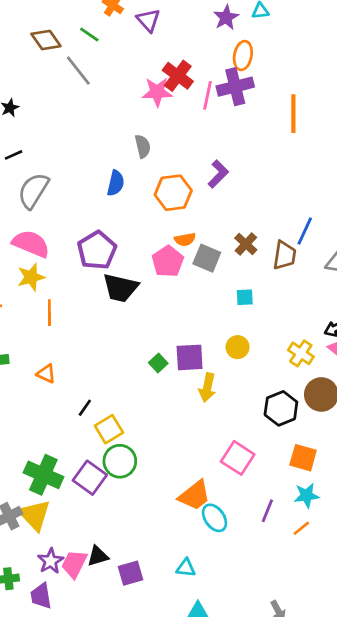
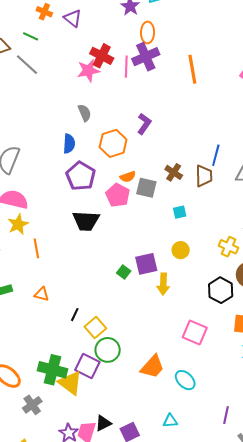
purple pentagon: (97, 250) -> (81, 176), moved
orange trapezoid: (194, 495) -> (152, 367), moved
purple line: (267, 511) -> (226, 415), moved
yellow triangle: (35, 515) -> (70, 383), moved

